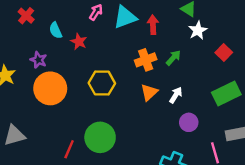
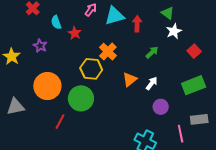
orange cross: (146, 60) -> (108, 52), moved, turned -30
orange circle: (50, 88) -> (47, 86), moved
green circle: (100, 137) -> (81, 98), moved

